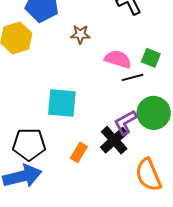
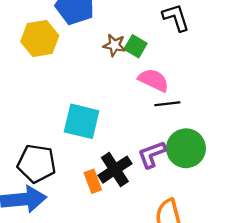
green square: (151, 58) -> (136, 46), moved
black cross: (114, 140) -> (115, 170), moved
orange rectangle: (79, 152) -> (93, 181), turned -60

